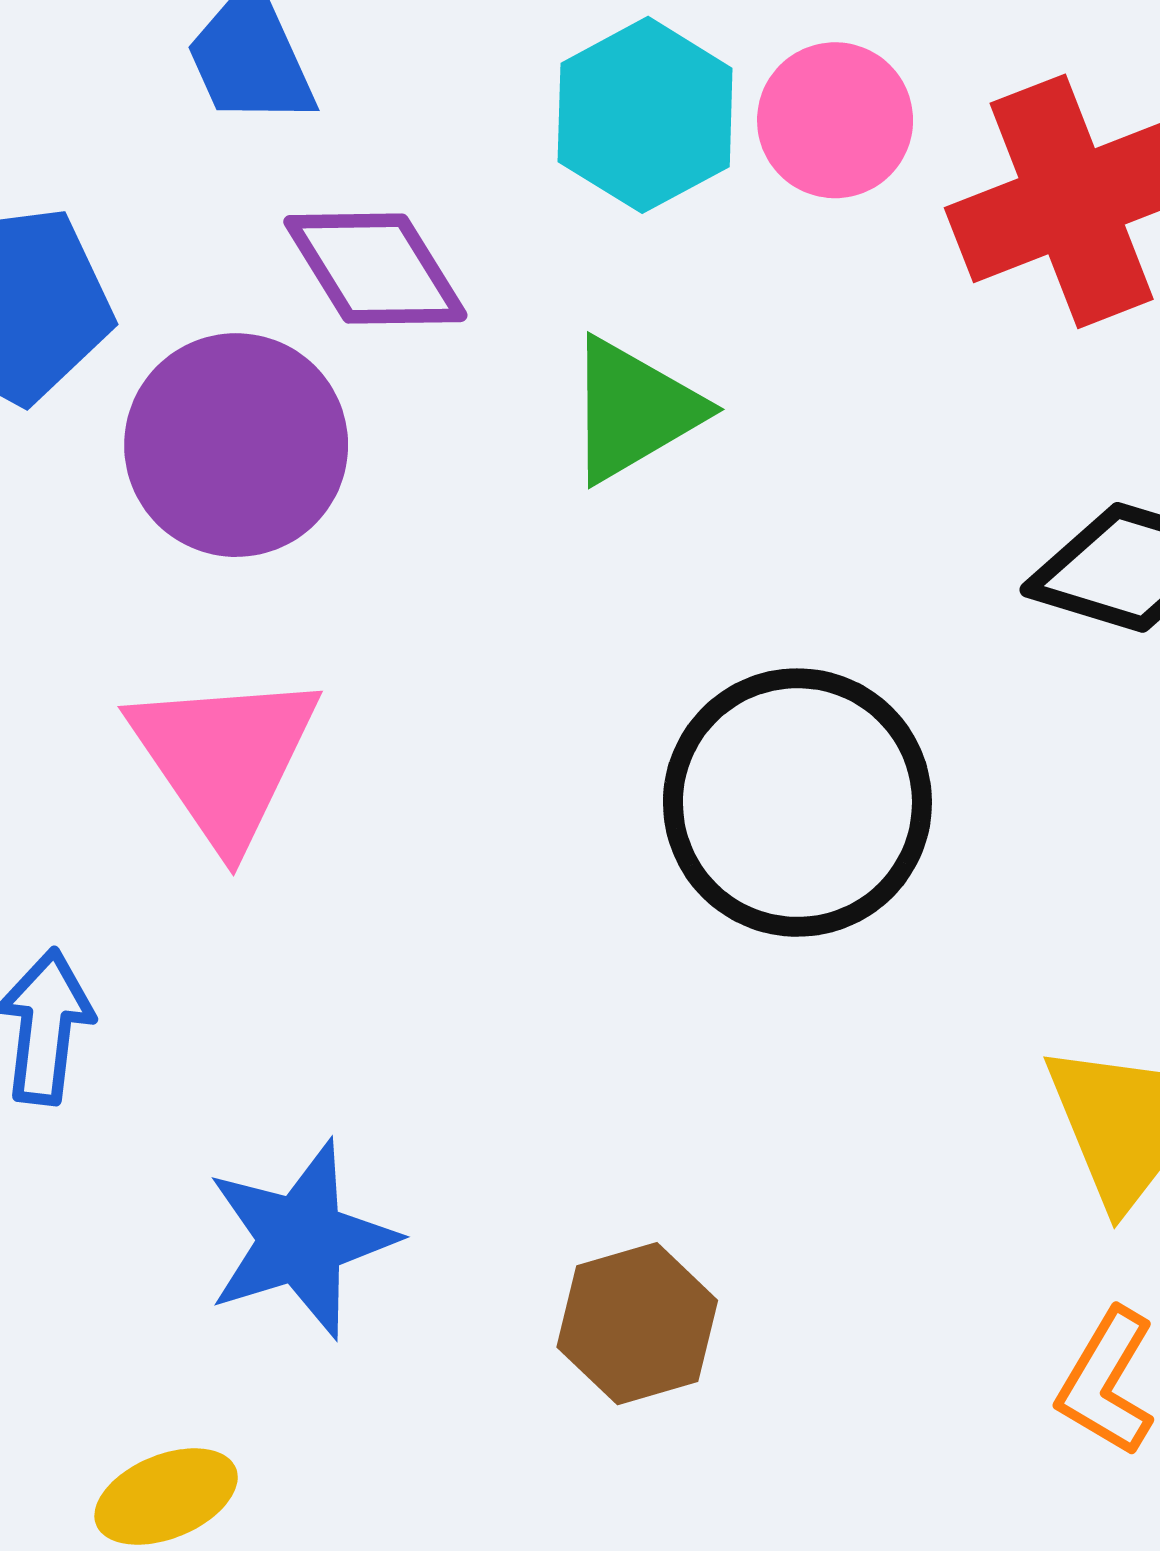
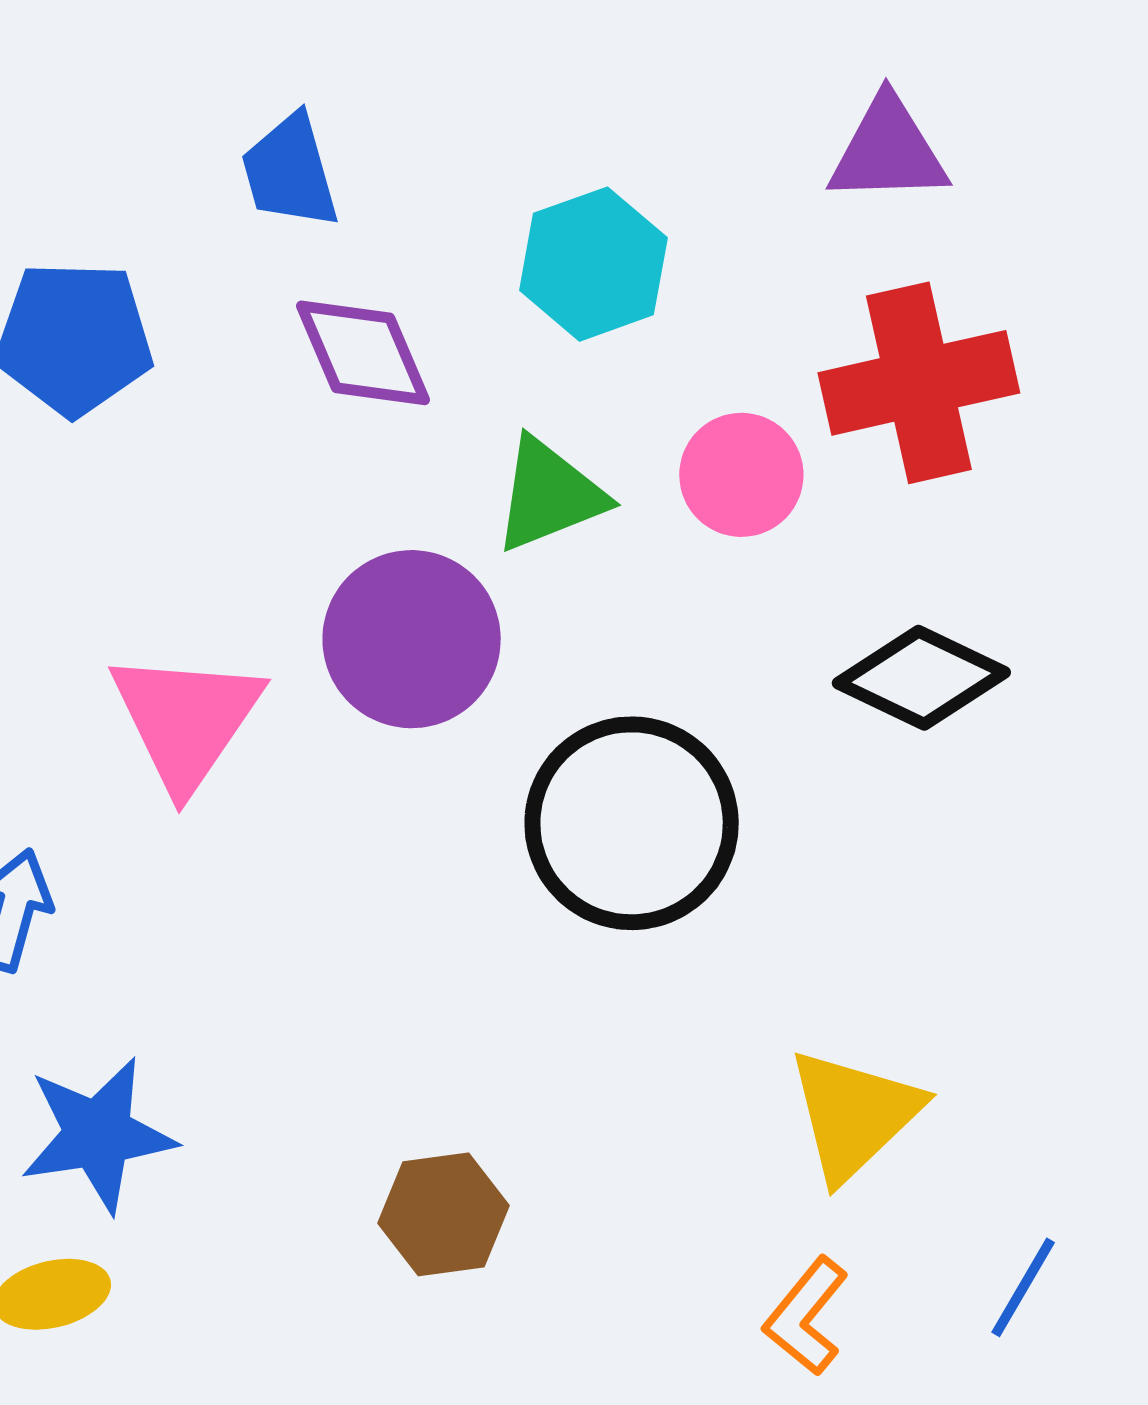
pink circle: (835, 120) -> (741, 475), moved
purple circle: (236, 445) -> (412, 639), moved
blue star: (301, 1239) -> (98, 1135), moved

